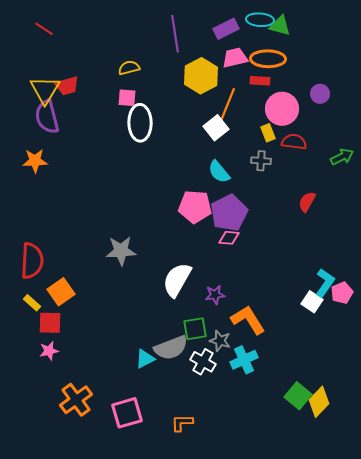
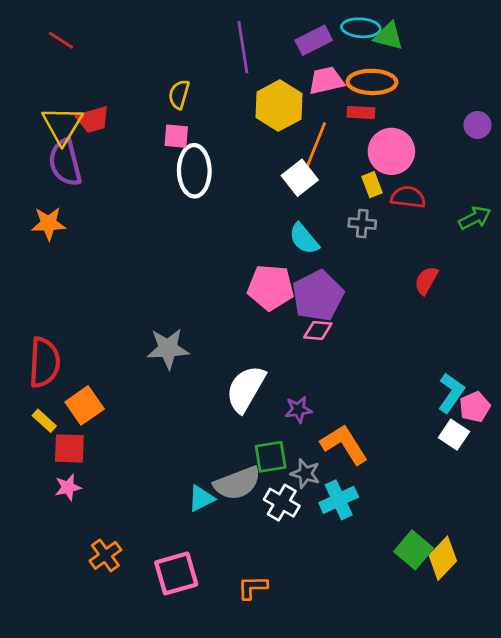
yellow semicircle: (129, 68) -> (179, 94), turned -60
purple circle: (320, 94) -> (478, 125), moved
white square: (312, 302) -> (454, 435), moved
orange cross: (76, 400) -> (105, 555), size x0.7

